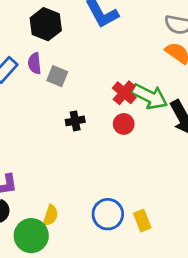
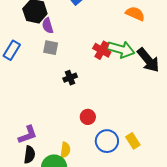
purple semicircle: (35, 63) -> (48, 26), moved
red circle: (124, 124) -> (88, 117), moved

